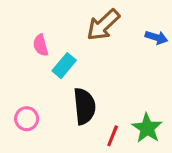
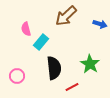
green star: (147, 128) -> (90, 64), moved
red line: (113, 136) -> (72, 87), turned 40

